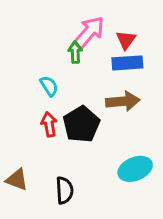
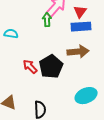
cyan semicircle: (49, 86) -> (11, 34), moved, turned -48
red arrow: (49, 124) -> (30, 67), turned -35

